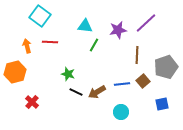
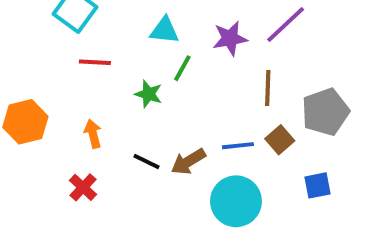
orange arrow: (27, 46) -> (93, 134), moved
green star: (68, 74) -> (149, 94), moved
red cross: (32, 102) -> (83, 187), moved
cyan circle: (121, 112) -> (236, 201), size x1.6

